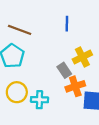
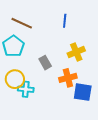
gray rectangle: (64, 70) -> (45, 63), moved
cyan cross: (39, 100) -> (26, 89), moved

